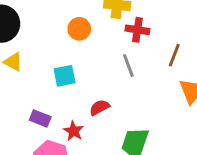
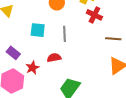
brown line: (174, 55) -> (113, 39), turned 56
gray line: (128, 66) -> (64, 34), moved

